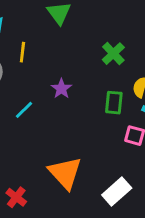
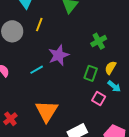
purple star: (61, 89) -> (59, 55), size x1.5
cyan line: (24, 110) -> (37, 70), moved

